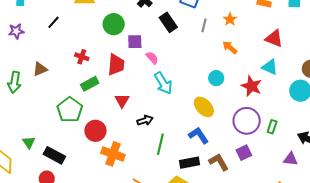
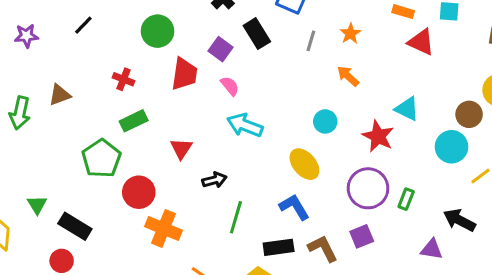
green circle: (114, 24) -> (157, 31), moved
red triangle: (274, 38) -> (421, 42), moved
purple square: (135, 42) -> (221, 49), moved, turned 35
red trapezoid: (116, 65) -> (184, 74), moved
cyan arrow: (163, 83) -> (245, 125), turned 140

